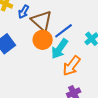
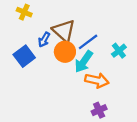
blue arrow: (24, 12) -> (44, 40), moved
orange arrow: (72, 66) -> (97, 80), turned -115

